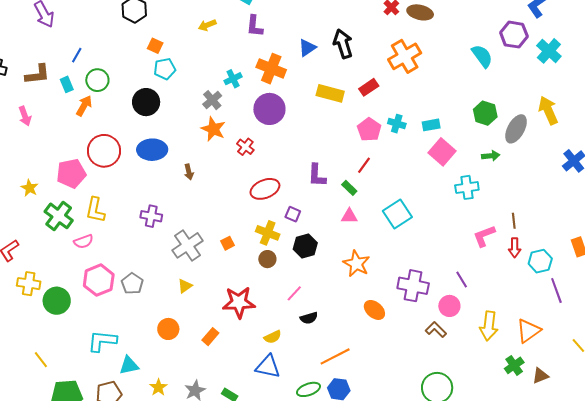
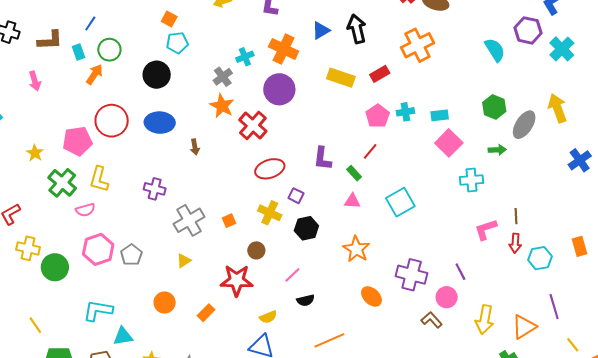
cyan cross: (397, 124) -> (405, 112), turned -30
red cross: (245, 147) -> (253, 125), size x1.6
brown circle: (267, 259) -> (256, 250), moved
purple line: (556, 291) -> (554, 307), moved

